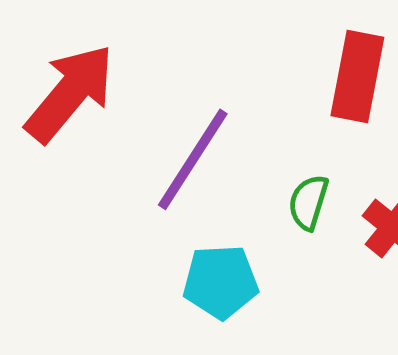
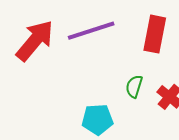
purple line: (193, 159) -> (91, 31), moved, turned 39

